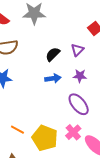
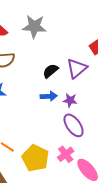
purple triangle: (77, 50) -> (77, 68), size x1.5
purple star: (80, 76) -> (70, 100), moved

